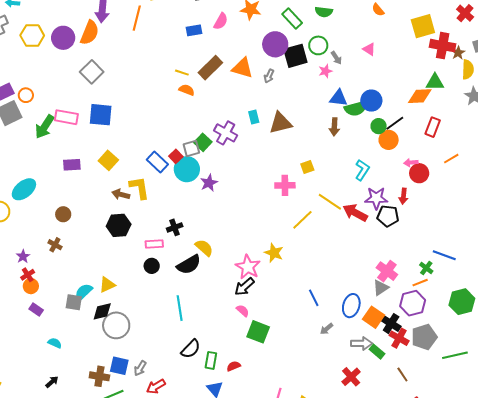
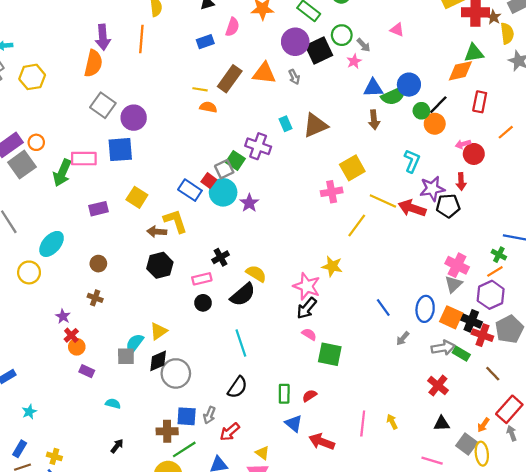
purple circle: (63, 38) -> (134, 118), moved
gray arrow: (269, 76) -> (294, 77), turned -40
yellow square: (307, 167) -> (352, 168), size x1.6
black semicircle: (191, 349) -> (237, 387), moved

